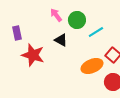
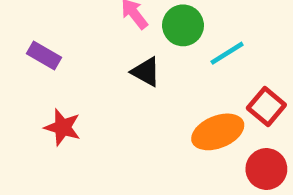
purple rectangle: (17, 33) -> (44, 56), turned -48
red star: (33, 55) -> (63, 127), moved, size x0.7

